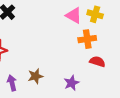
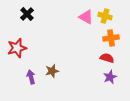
orange cross: (87, 39) -> (111, 38), moved
purple star: (71, 83) -> (110, 77), moved

